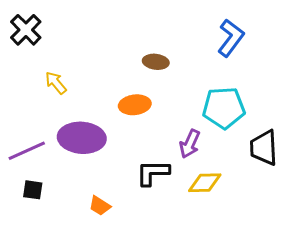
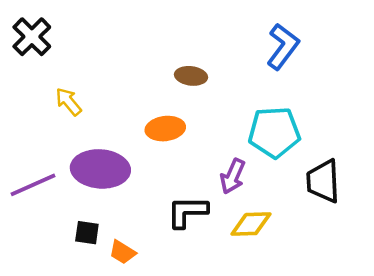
black square: (33, 190) -> (87, 233), moved

